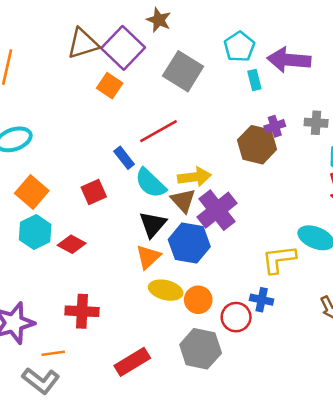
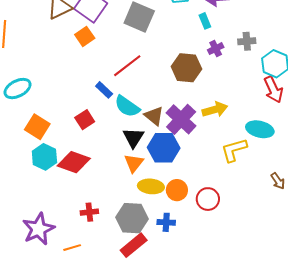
cyan rectangle: (254, 80) -> (205, 21), moved
orange square: (110, 86) -> (85, 36), turned 30
brown hexagon: (257, 145) -> (186, 68), moved
yellow arrow: (194, 177) -> (215, 110), moved
red diamond: (72, 244) -> (74, 162), size x1.5
blue cross: (262, 300) -> (166, 222), moved
red cross: (82, 311) -> (89, 212), size x0.7
gray hexagon: (201, 349) -> (132, 218), moved

